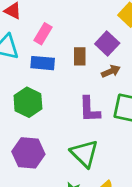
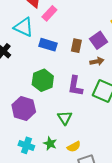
pink rectangle: (43, 34) -> (49, 13), moved
green hexagon: (28, 102) -> (43, 80), moved
green triangle: (84, 154) -> (65, 118), size x0.7

